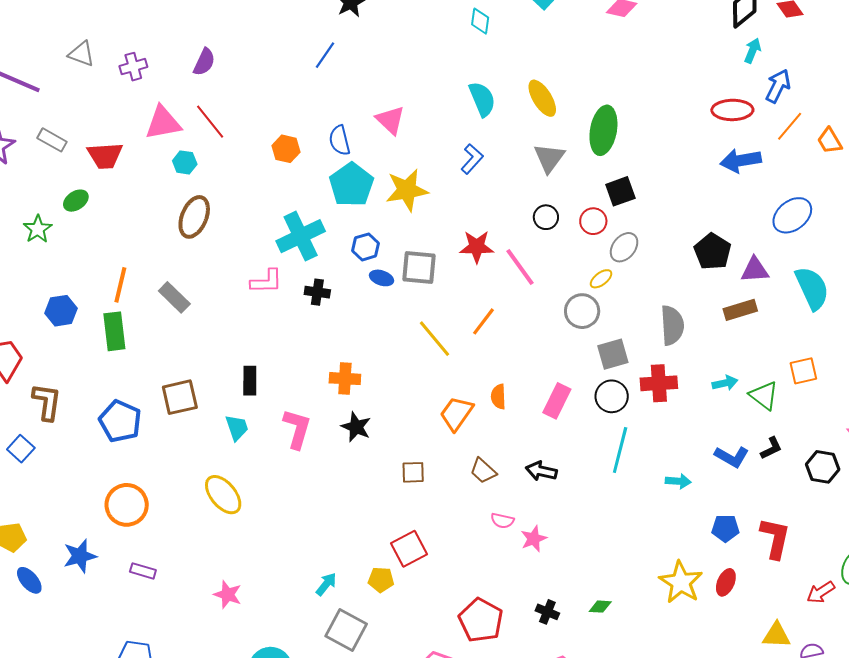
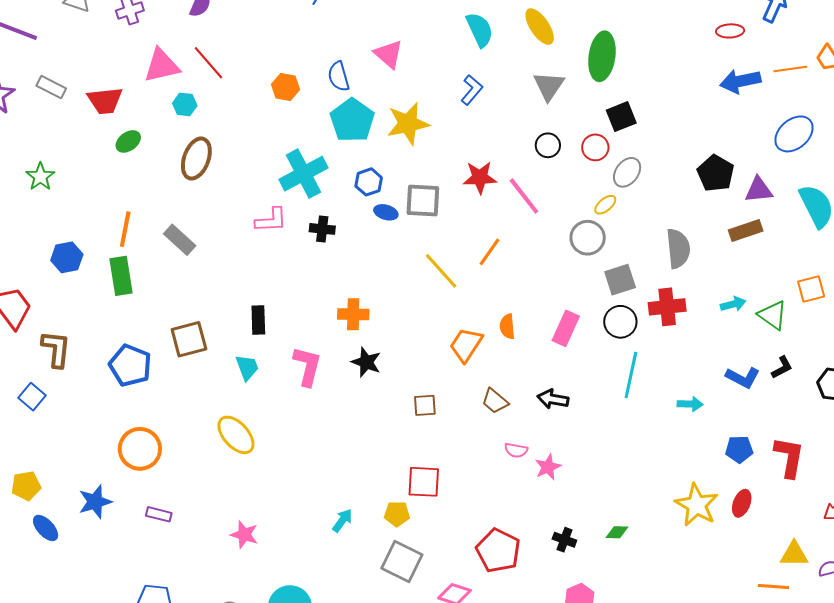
red ellipse: (732, 110) -> (730, 31), size x0.7
orange line: (790, 126) -> (790, 69), moved, turned 44
green ellipse: (76, 201) -> (128, 141), moved
red square: (409, 549) -> (424, 482), turned 33
gray square: (346, 630) -> (402, 562), moved

